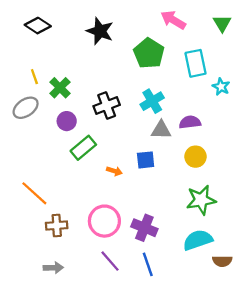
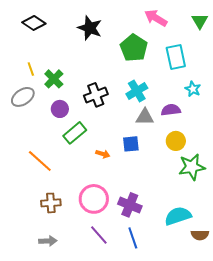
cyan star: (221, 87) -> (193, 89), moved
orange line: (34, 193) -> (40, 161), moved
green star: (201, 200) -> (192, 167), moved

